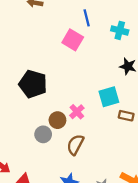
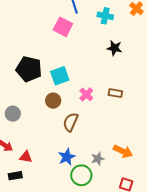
cyan square: (109, 97) -> (60, 76), moved
pink cross: (77, 112) -> (86, 94), moved
gray circle: (43, 134) -> (13, 114), moved

